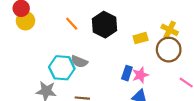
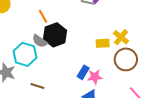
black hexagon: (105, 25) -> (55, 35), moved
yellow cross: (170, 30) -> (121, 37), moved
gray semicircle: (79, 62) -> (40, 41), moved

